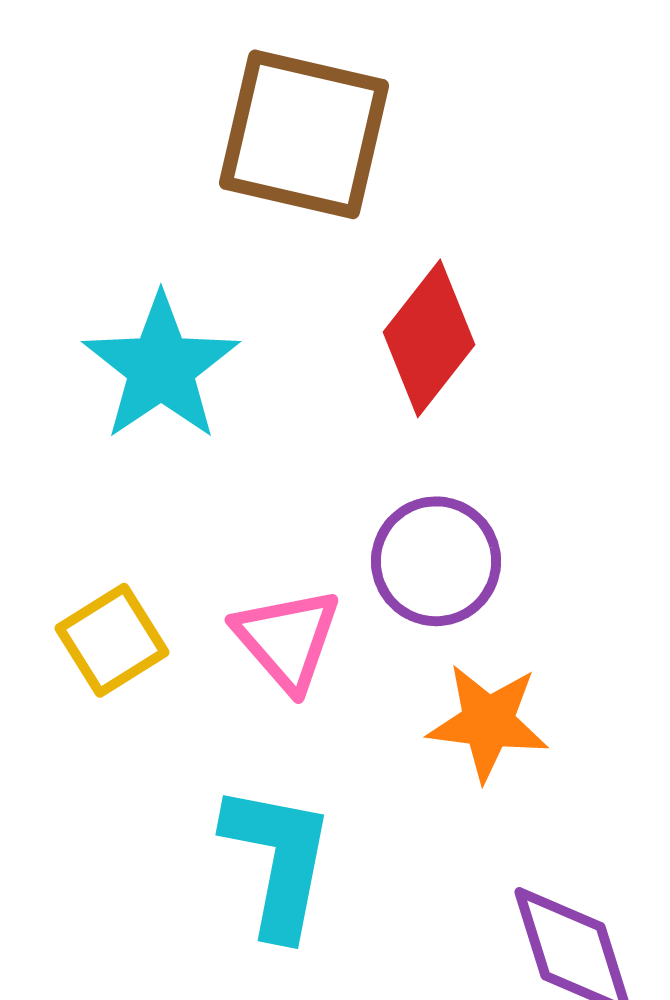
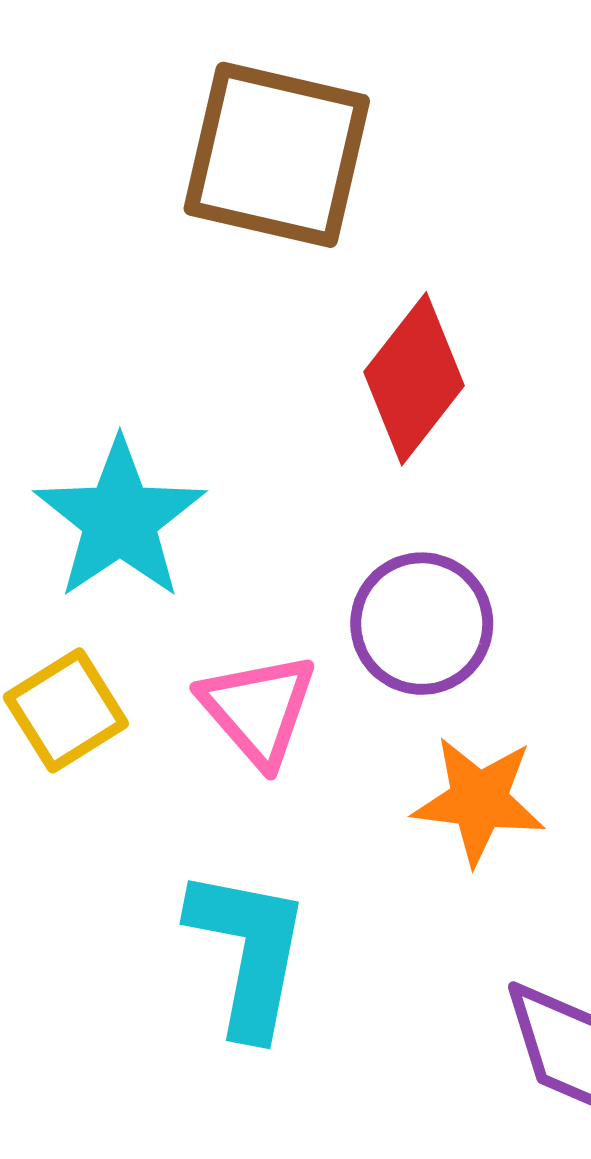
cyan star: (161, 367) -> (120, 519), moved

